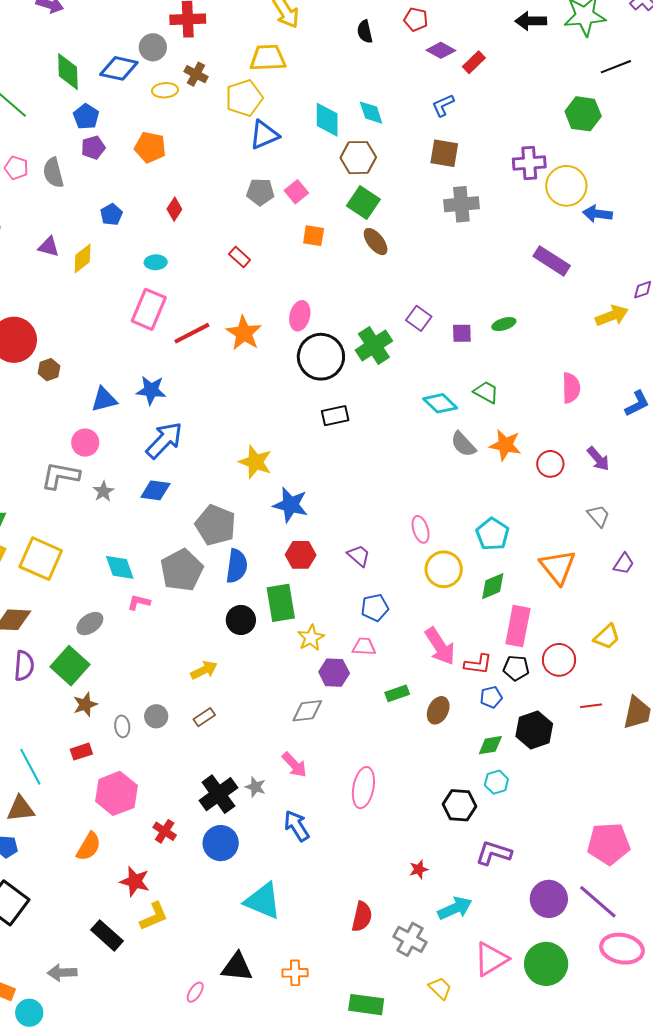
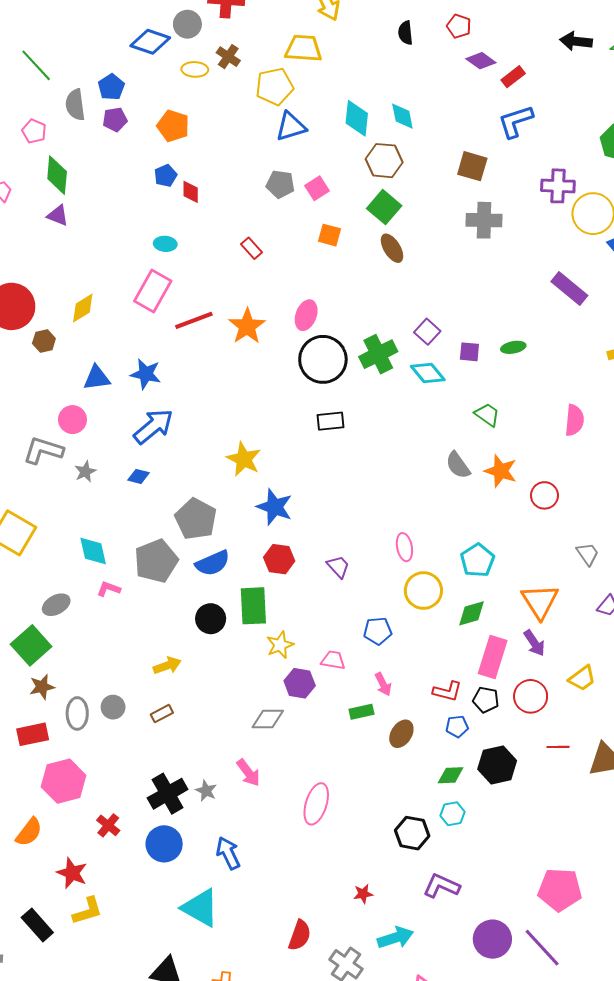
green diamond: (68, 72) -> (57, 175), moved
blue L-shape: (443, 105) -> (516, 121), moved, size x1.5
gray semicircle: (53, 173) -> (75, 105), moved
red diamond: (174, 209) -> (191, 192), turned -40
blue pentagon: (111, 214) -> (166, 176), moved
yellow diamond: (83, 259) -> (83, 308), moved
cyan diamond: (440, 403) -> (428, 373), moved
purple arrow: (598, 459) -> (534, 643), moved
blue diamond: (155, 490) -> (139, 476), size x0.7
blue semicircle: (237, 566) -> (213, 563), turned 52
blue pentagon: (375, 608) -> (378, 631), moved
pink arrow: (440, 646) -> (383, 684), moved, size x0.6
gray ellipse: (122, 726) -> (77, 713), size x1.4
red rectangle: (81, 752) -> (33, 734), size x1.4
blue arrow: (297, 826) -> (228, 853), moved

